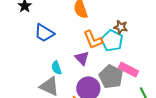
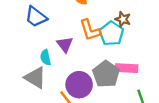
purple triangle: (82, 58) -> (65, 44), moved
pink rectangle: (128, 70) -> (127, 68), turned -30

